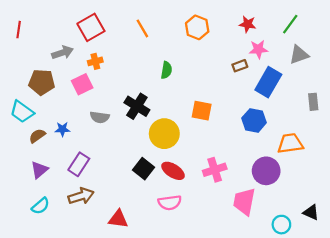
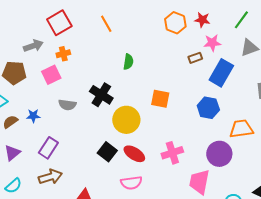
orange hexagon: (197, 27) -> (175, 23), moved

